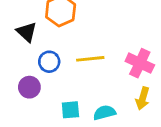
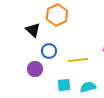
yellow line: (90, 59) -> (78, 60), moved

